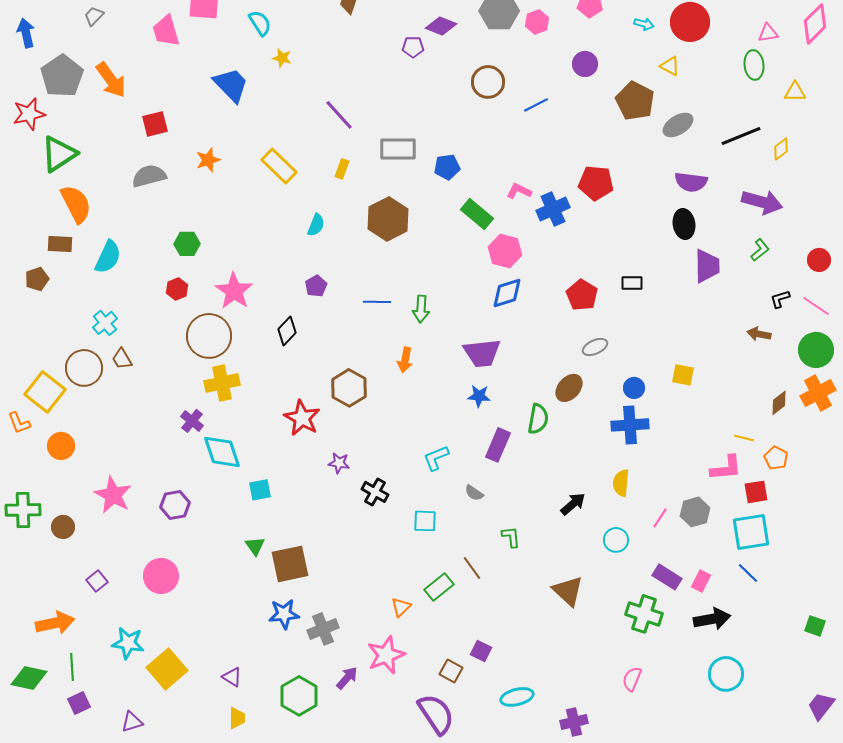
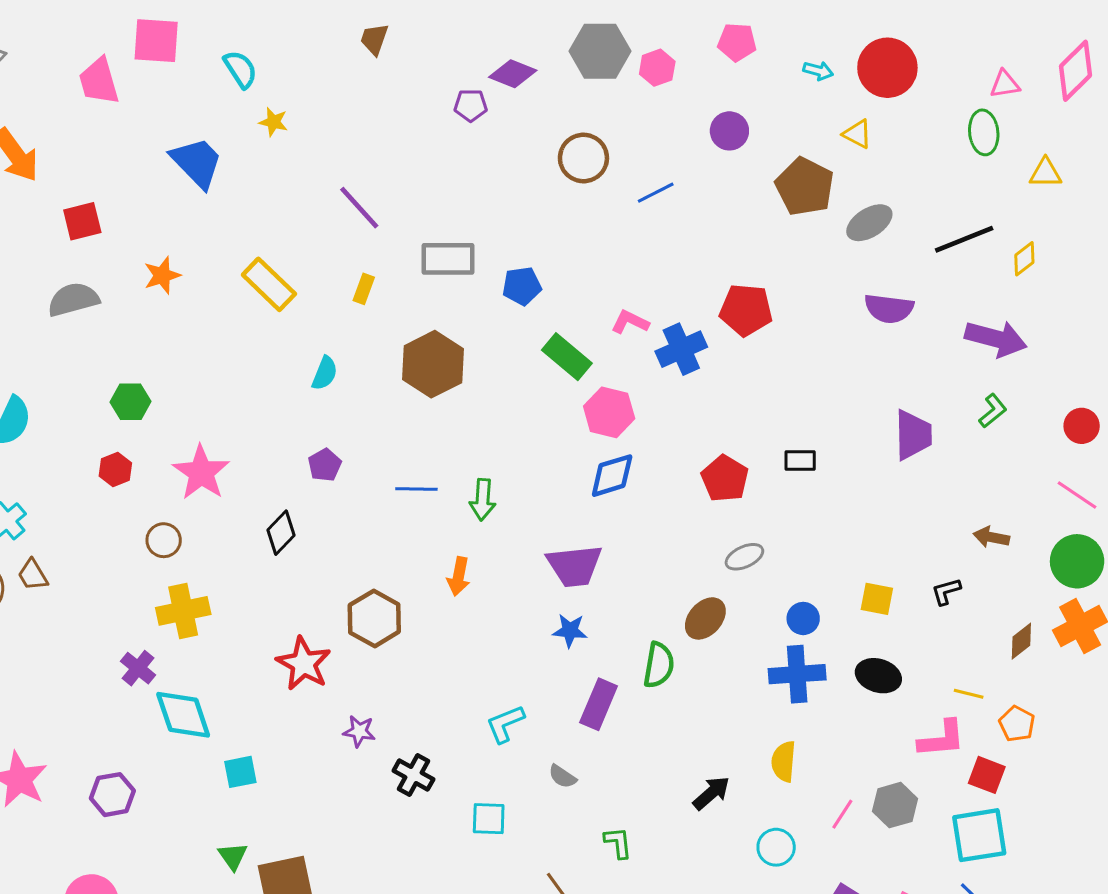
black ellipse: (684, 224) -> (878, 676), moved, turned -64
black L-shape: (780, 299) -> (946, 591), moved
brown circle: (209, 336) -> (164, 540), size x0.5
red square: (756, 492) -> (987, 775), turned 30

